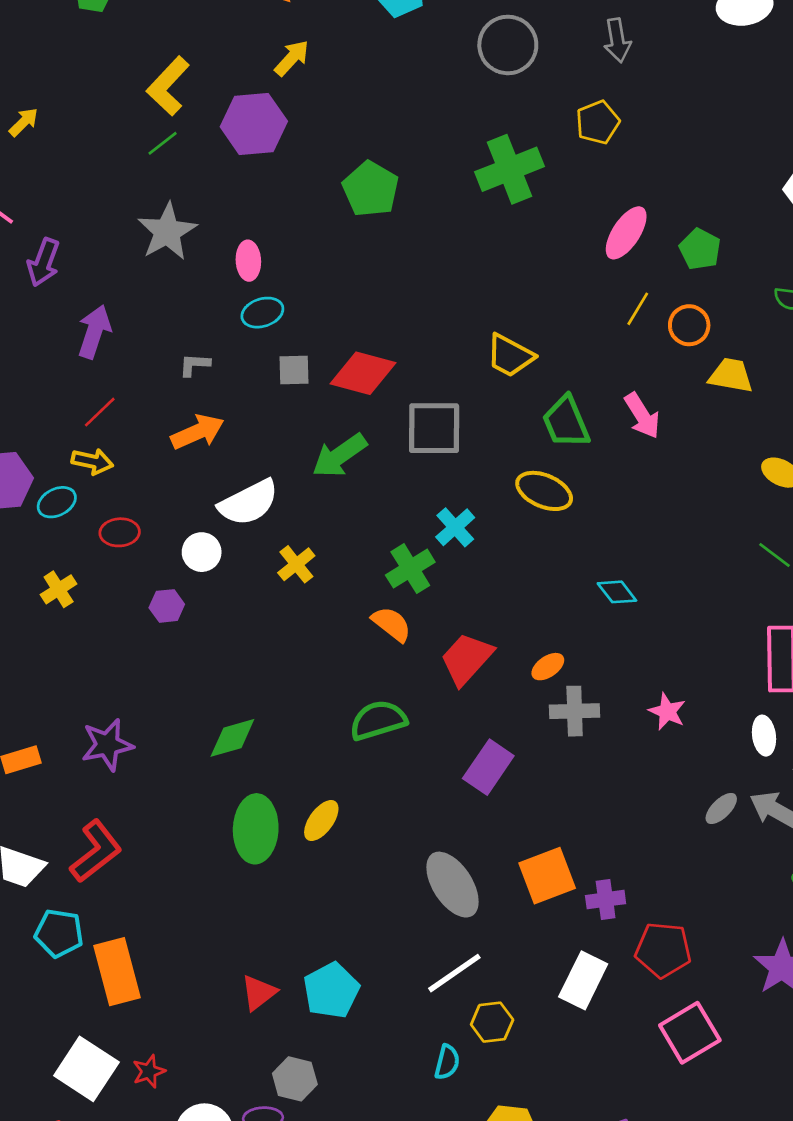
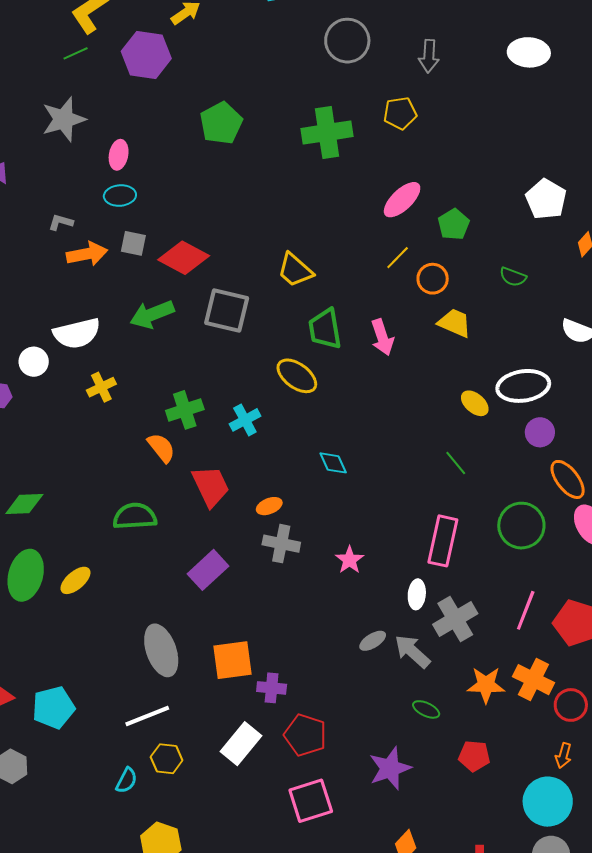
orange arrow: (198, 432) -> (87, 254), moved
cyan cross: (455, 527) -> (245, 420), moved
red trapezoid: (467, 659) -> (211, 486), turned 99

